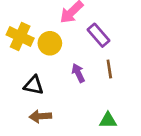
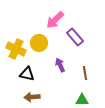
yellow cross: (20, 36) -> (16, 49), moved
brown line: (109, 69) -> (85, 73), moved

